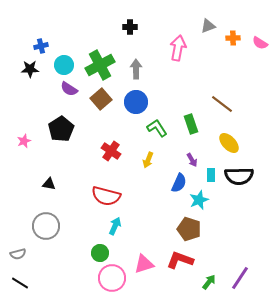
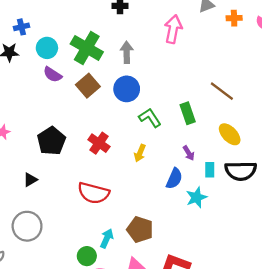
green cross: (100, 65) -> (87, 48), turned -32
black pentagon: (61, 129) -> (51, 141), moved
black triangle: (49, 184) -> (30, 180), turned -40
cyan arrow: (115, 226) -> (107, 238), moved
brown pentagon: (189, 229) -> (140, 230), moved

